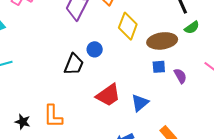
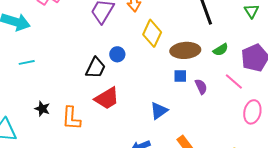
green semicircle: (192, 27) -> (221, 50), moved
red trapezoid: (108, 95) -> (107, 98), moved
black star: (23, 122) -> (42, 109), moved

